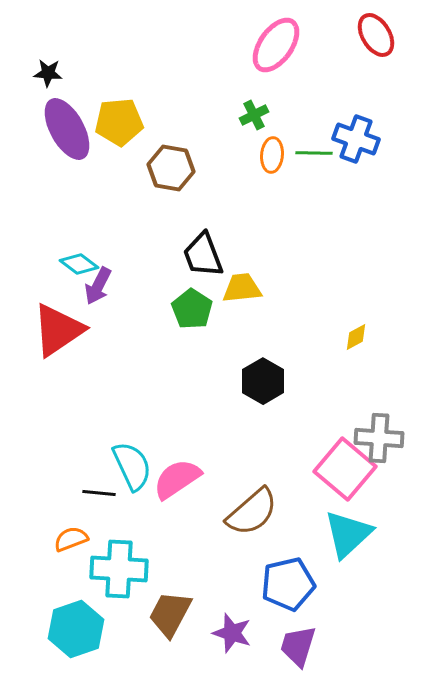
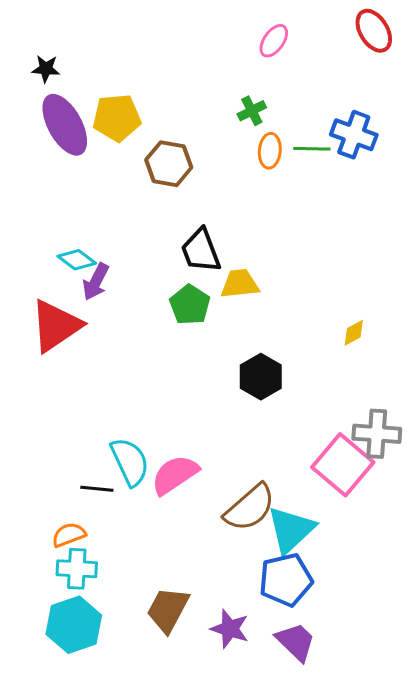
pink ellipse: (276, 45) -> (274, 41), size x0.6
cyan triangle: (348, 534) -> (291, 530), moved
cyan cross: (119, 569) -> (77, 569), moved, size x0.7
purple trapezoid: (298, 646) -> (296, 642), turned 117

